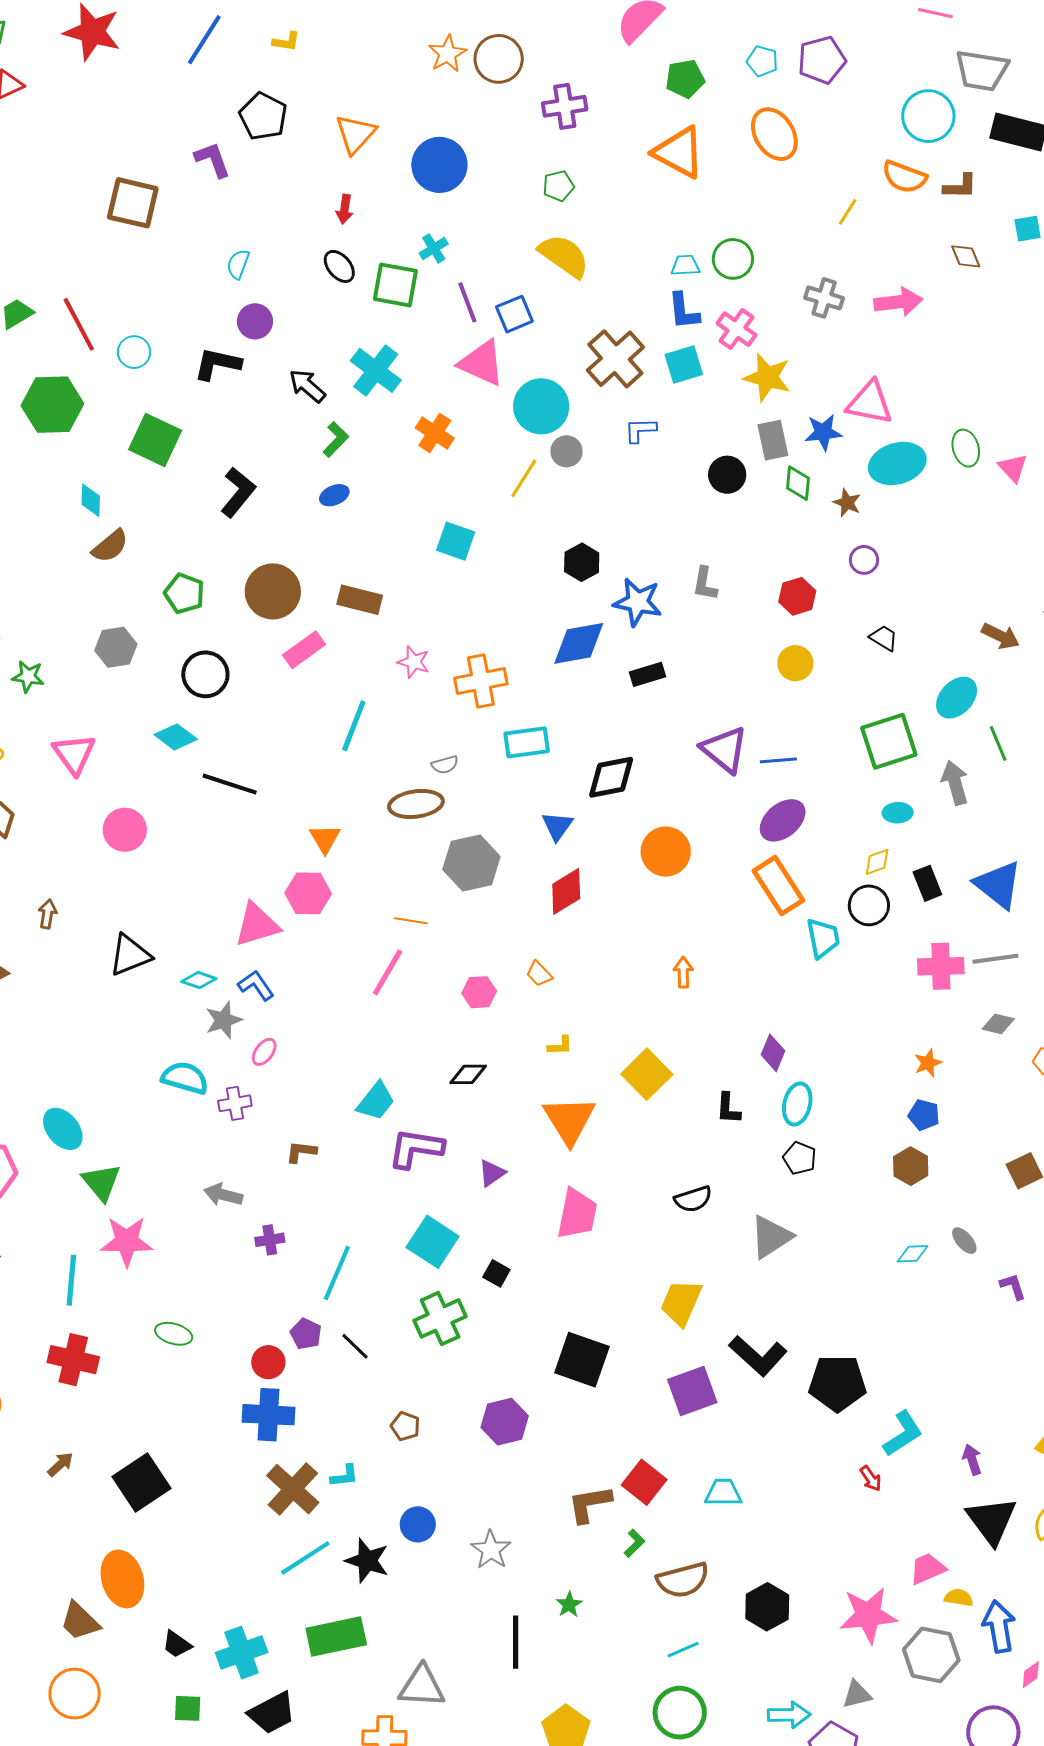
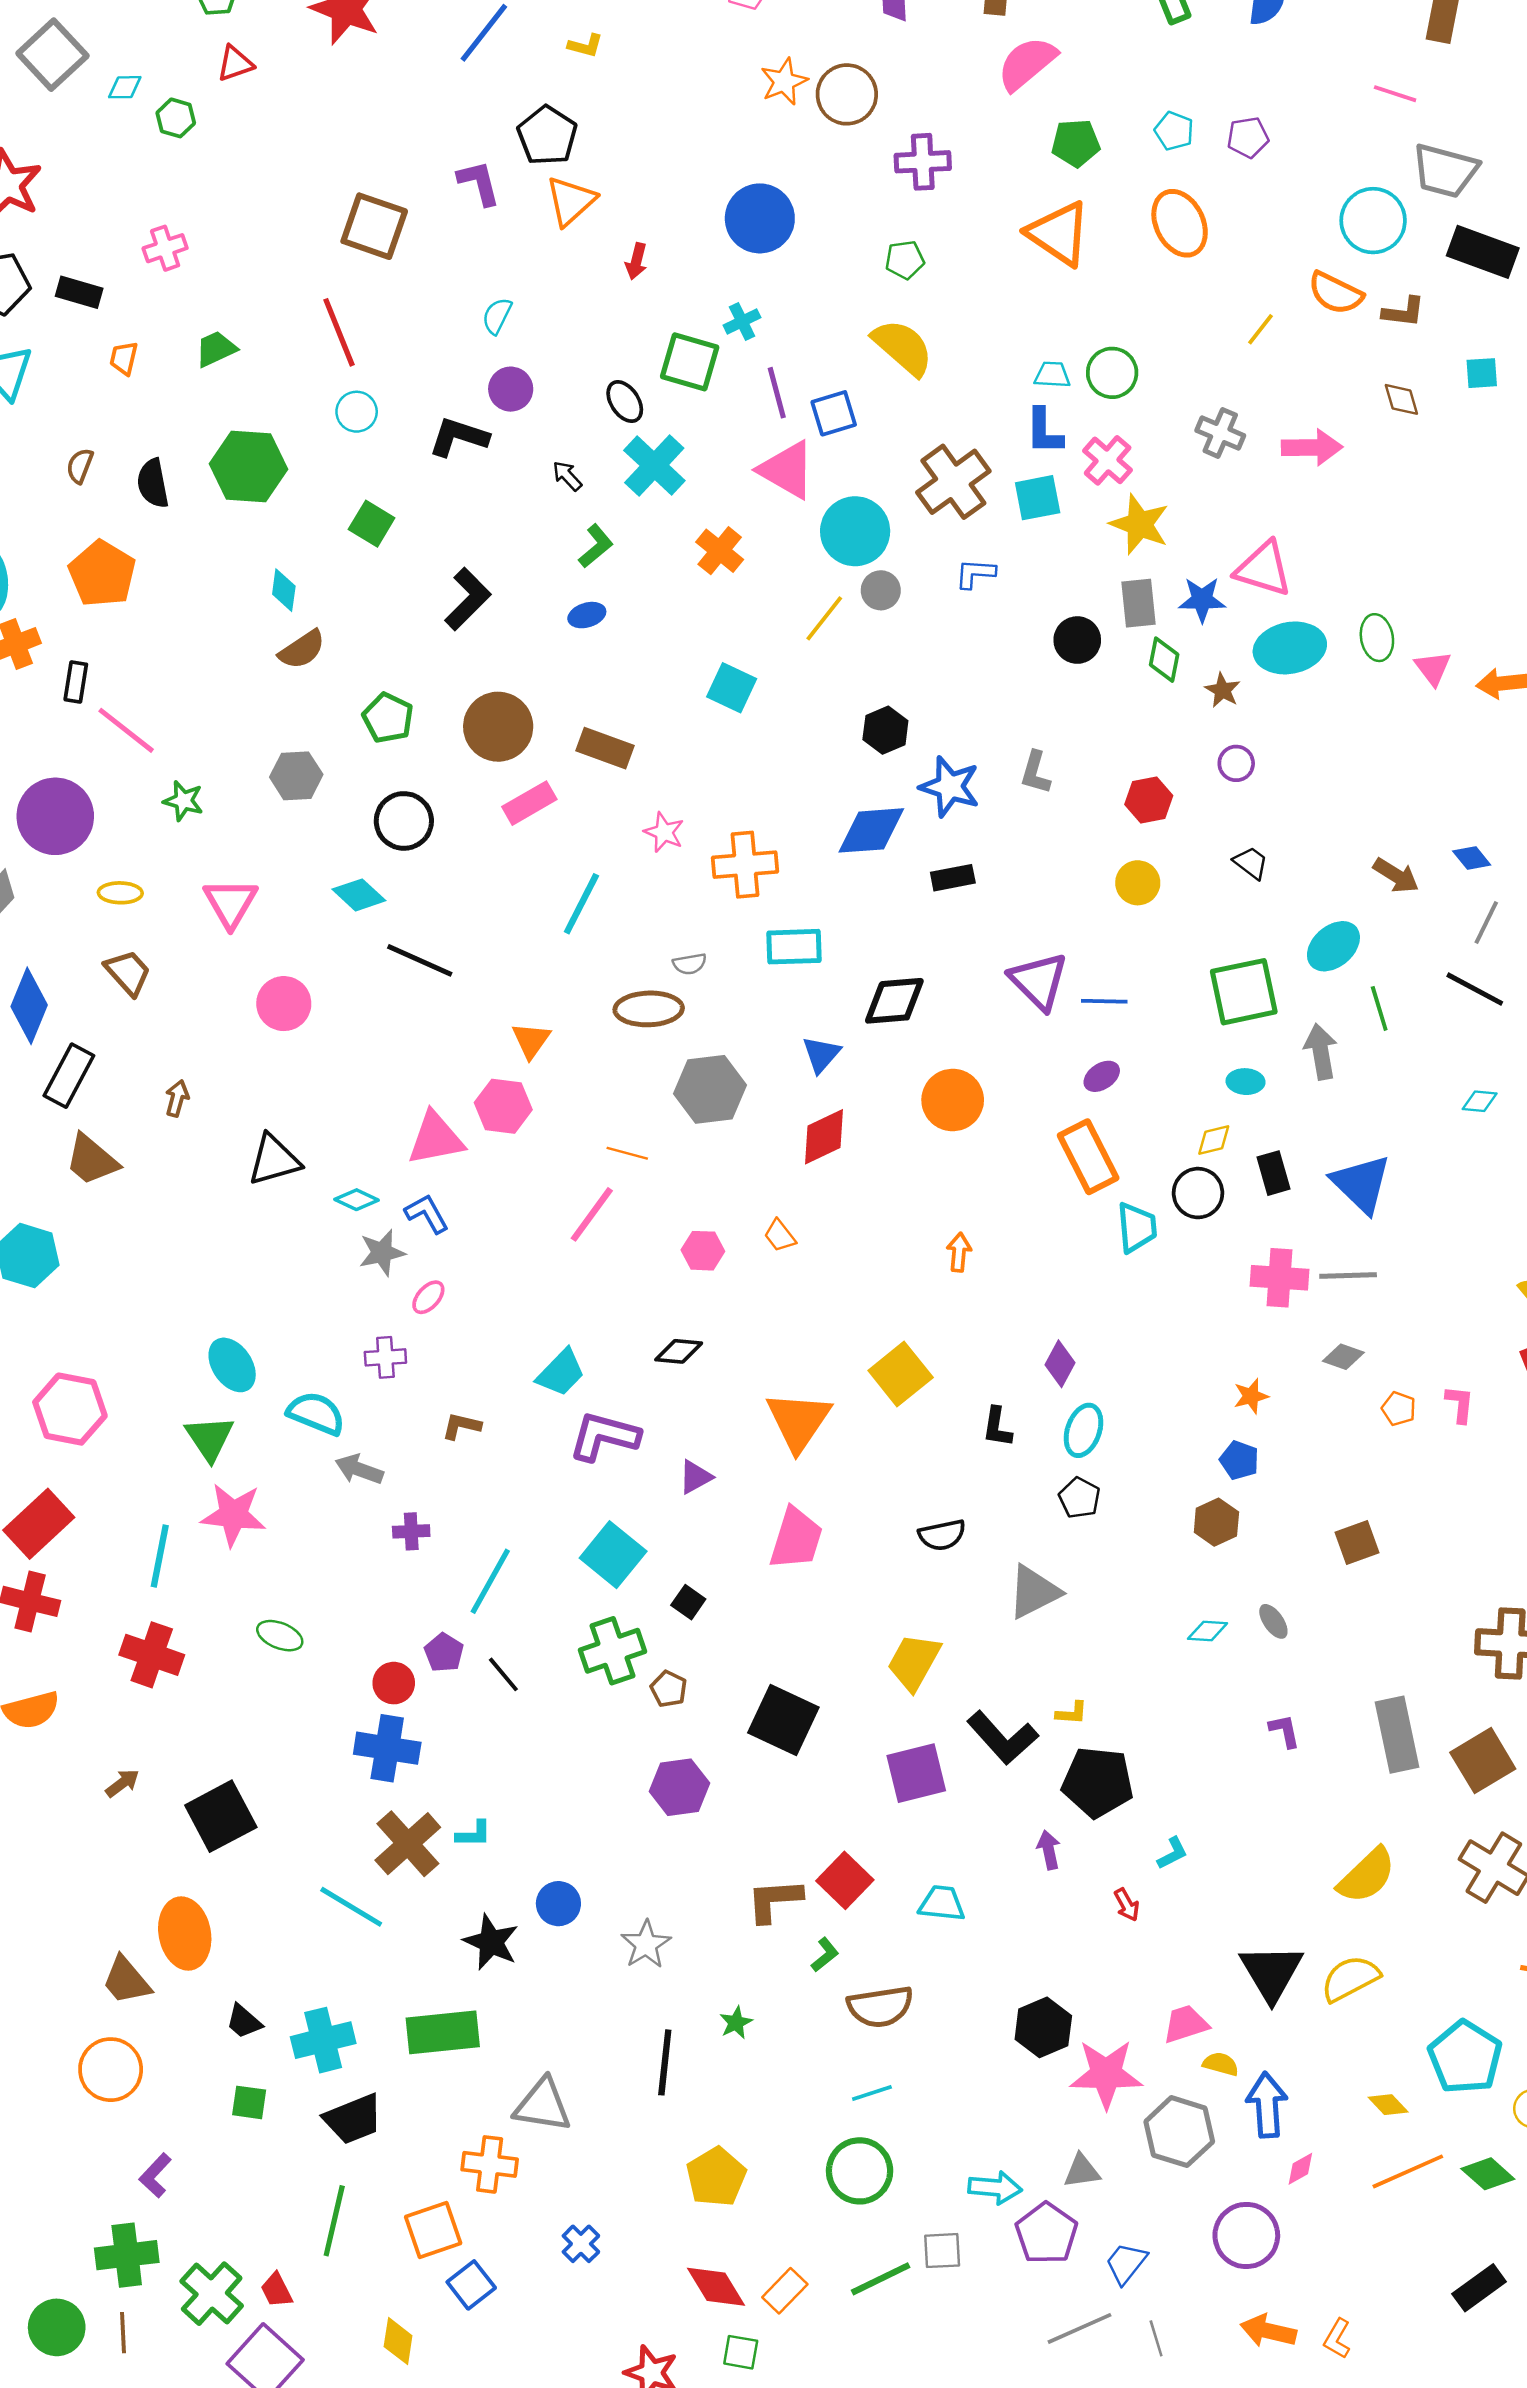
purple pentagon: (822, 60) -> (1248, 137), size x0.7
orange triangle: (355, 134) -> (571, 201), moved
black ellipse: (339, 266) -> (625, 402), moved
red line: (79, 324) -> (339, 332), moved
black arrow: (307, 386) -> (567, 476), size x0.7
green square: (155, 440) -> (372, 524), size x0.7
purple ellipse: (783, 820) -> (1102, 1076), size x0.6
yellow L-shape: (560, 1046) -> (1072, 1713), moved
cyan semicircle: (185, 1078) -> (316, 1413), moved
cyan ellipse: (63, 1129) -> (232, 1365), moved
purple L-shape: (1013, 1286) -> (1285, 1731), moved
brown pentagon: (405, 1426) -> (669, 1689), moved
cyan L-shape: (903, 1434) -> (1172, 1853), size x0.6
purple arrow: (972, 1460) -> (1049, 1850), moved
cyan line: (305, 1558) -> (351, 1907), moved, turned 58
black hexagon: (767, 1607) -> (1043, 2027), moved

